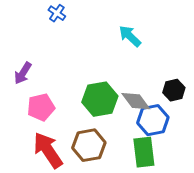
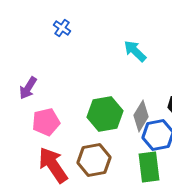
gray diamond: (136, 101) -> (141, 116), turned 68

